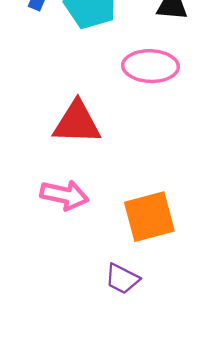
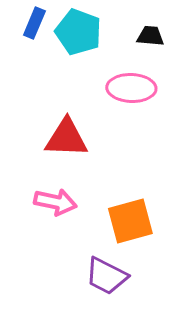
purple trapezoid: (122, 279) -> (106, 276), size x1.4

